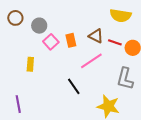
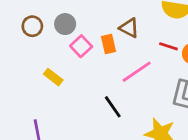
brown circle: (15, 18) -> (32, 26), moved
brown triangle: (96, 36) -> (129, 28), moved
yellow rectangle: (30, 64) -> (53, 77), turned -56

